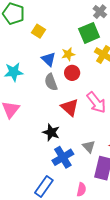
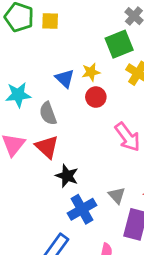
yellow square: (39, 31) -> (50, 21), moved, turned -32
gray semicircle: (51, 82) -> (48, 113), moved
red triangle: (70, 107) -> (47, 147), moved

